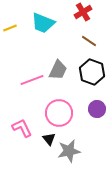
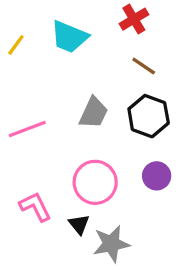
yellow line: (10, 28) -> (16, 45), turned -32
pink line: (32, 80) -> (27, 129), moved

